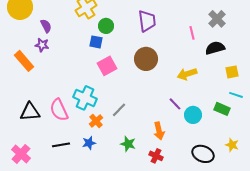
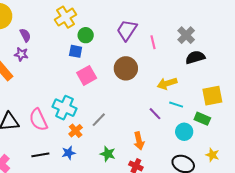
gray cross: (217, 19) -> (186, 35), moved
purple trapezoid: (147, 21) -> (127, 30), turned -140
pink line: (192, 33) -> (153, 42), moved
yellow square: (232, 72) -> (212, 96), moved, size x1.5
cyan line: (236, 95) -> (176, 105), moved
cyan circle: (193, 115) -> (184, 132), moved

